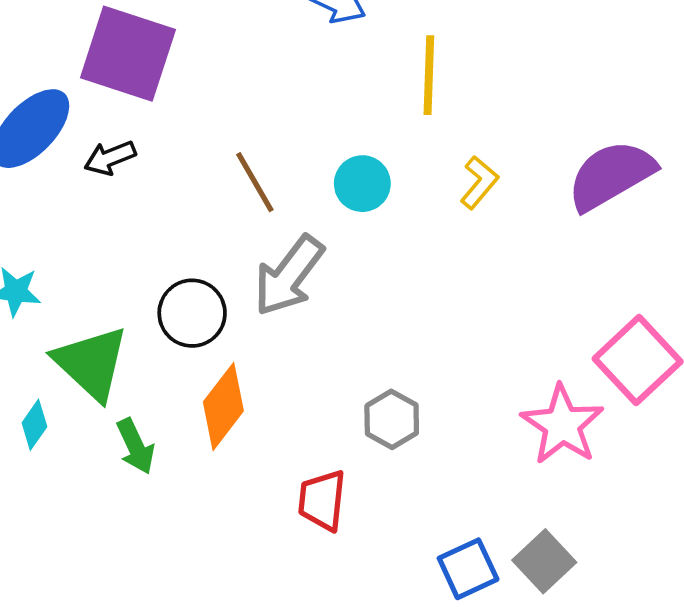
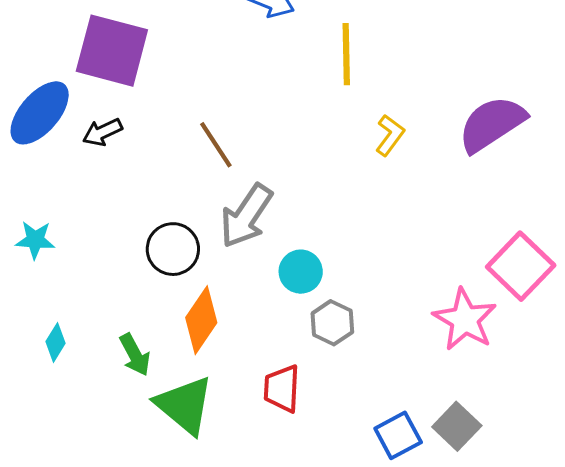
cyan circle: (362, 184) -> (301, 272), moved
green triangle: (91, 363) -> (185, 405), moved

